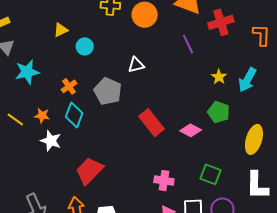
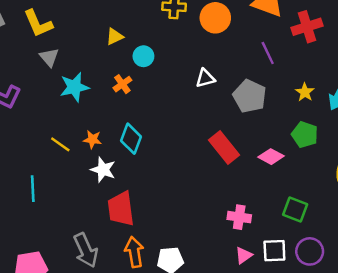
orange cross: (69, 86) -> (122, 84), moved
gray pentagon: (108, 91) -> (250, 96), moved
red trapezoid: (89, 171) -> (121, 209), moved, turned -52

